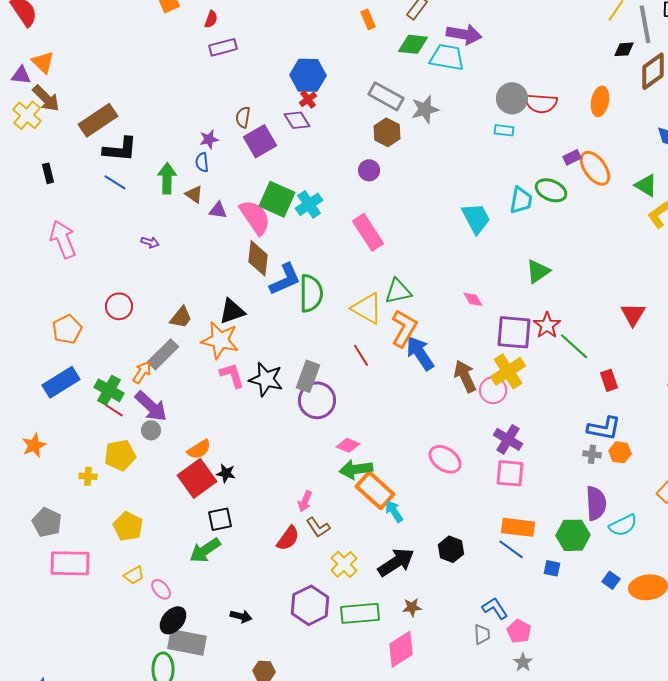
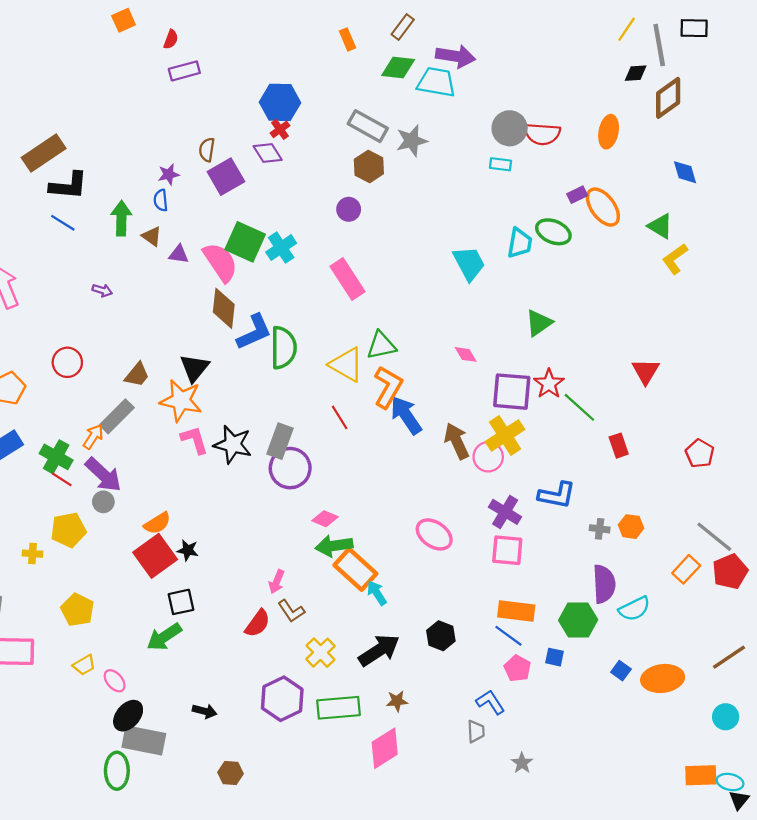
black triangle: (232, 311) -> (194, 368), turned -32
blue L-shape: (604, 428) -> (557, 495), moved
pink pentagon: (519, 631) -> (517, 668), moved

